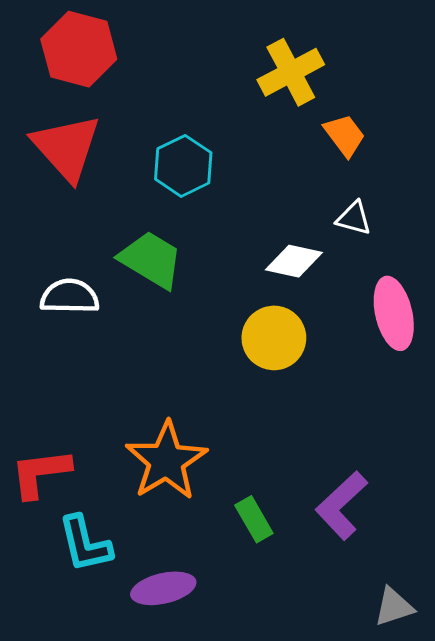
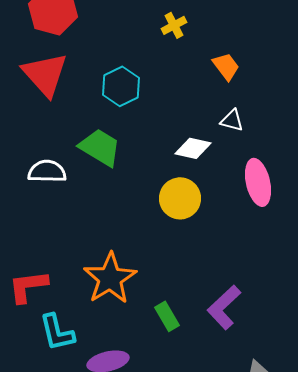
yellow cross: (291, 72) -> (174, 25), moved, size x0.6

